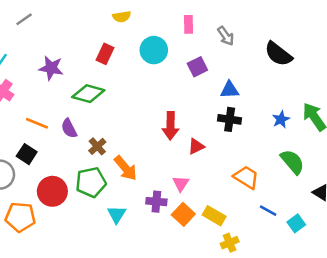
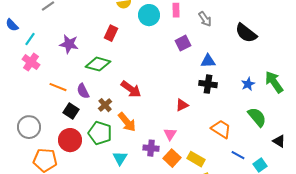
cyan circle: (154, 50) -> (149, 15), moved
red arrow: (170, 126) -> (131, 89), moved, turned -55
black square: (27, 154) -> (71, 111), moved
green pentagon: (91, 182) -> (100, 133), turned 30

